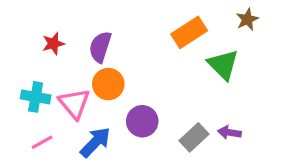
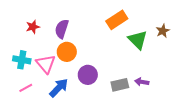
brown star: (247, 19) -> (163, 31), moved
gray rectangle: (194, 137) -> (120, 85), turned 30

